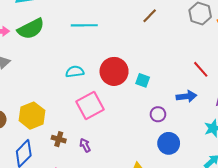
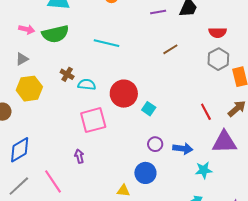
blue arrow: (186, 96) -> (183, 149), moved
yellow hexagon: (32, 116) -> (29, 89), moved
brown cross: (59, 139) -> (67, 74), moved
blue circle: (169, 143) -> (145, 173), moved

